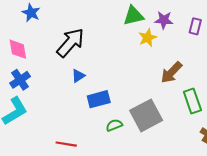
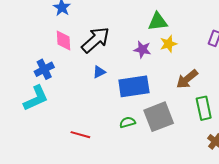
purple star: (164, 20) -> (142, 49), moved
pink diamond: (18, 49) -> (64, 41), moved
blue rectangle: (99, 99) -> (134, 86), moved, size x1.4

